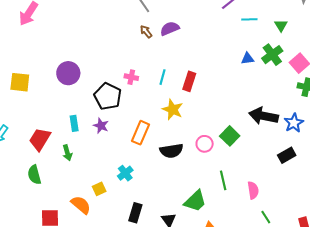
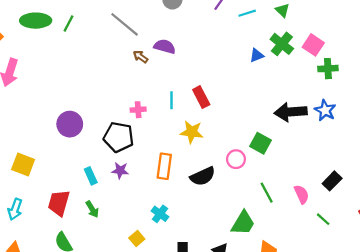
purple semicircle: (170, 29) -> (165, 46), turned 54
red rectangle: (189, 81) -> (201, 97), turned -30
yellow square: (20, 82) -> (23, 164), moved, turned 30
black rectangle: (287, 155) -> (332, 181), moved

